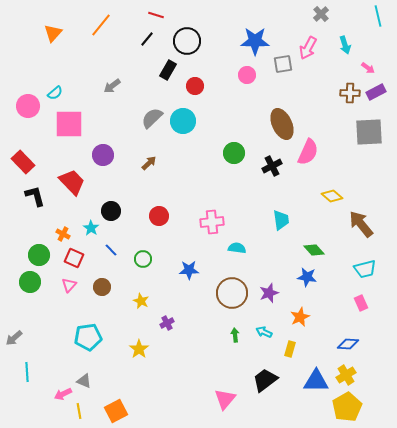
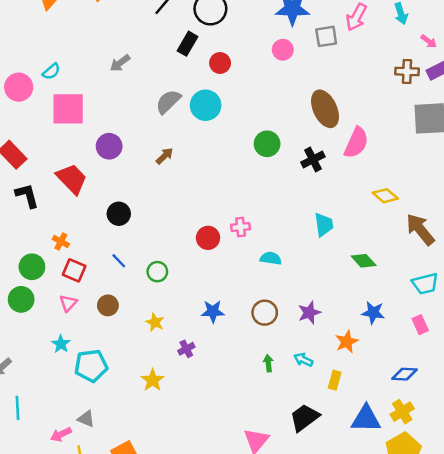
red circle: (159, 216) -> (208, 238), moved
pink cross: (212, 222) -> (241, 227), size x0.7
cyan star: (91, 228) -> (61, 344), moved
blue star: (189, 270) -> (213, 311), moved
blue star: (307, 277) -> (373, 313), moved
brown circle: (232, 293) -> (265, 313), size x0.7

